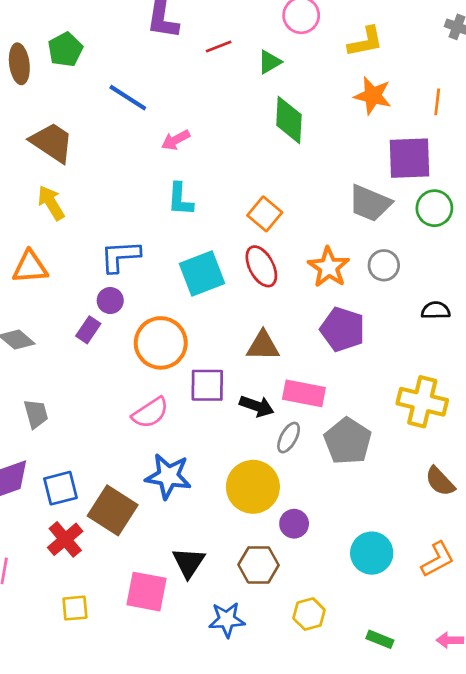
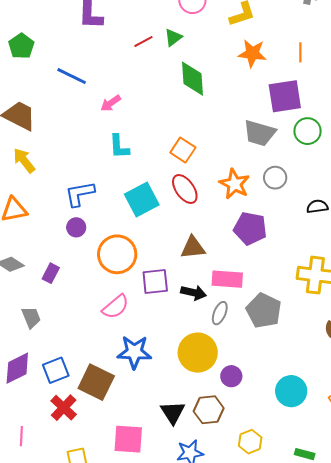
red line: (219, 46) -> (143, 41), moved
purple rectangle: (88, 330) -> (51, 273), moved
black triangle: (189, 563) -> (173, 412), moved

